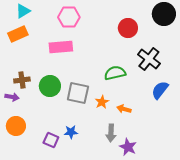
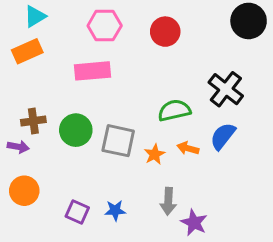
red circle: (128, 28) -> (165, 32), moved
blue semicircle: (160, 90) -> (223, 136), moved
orange arrow: (124, 109) -> (188, 148), moved
blue star: (71, 132) -> (115, 210), moved

